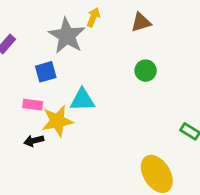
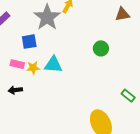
brown triangle: (141, 22) -> (122, 14), moved
yellow star: (57, 121) -> (33, 68), moved, size x0.6

